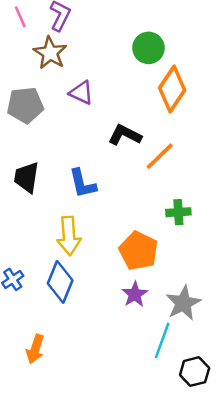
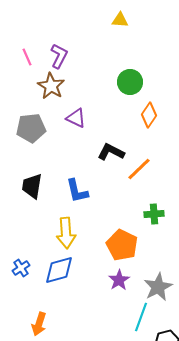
orange diamond: (172, 89) -> (149, 115), size x0.7
blue diamond: (60, 282) -> (59, 270), turned 52

